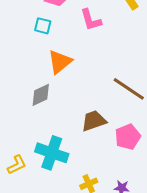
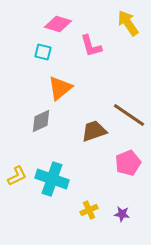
brown trapezoid: (94, 121) -> (94, 131), moved
yellow L-shape: (17, 165) -> (17, 176), moved

